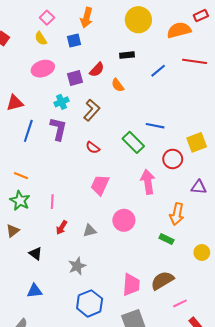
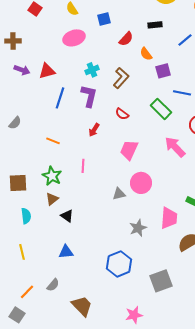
blue square: (74, 41) -> (104, 19), moved
purple square: (75, 78) -> (163, 71), moved
pink arrow: (148, 182) -> (175, 147), turned -35
green star: (20, 201) -> (52, 176), moved
pink circle: (124, 220) -> (141, 183), moved
red arrow: (62, 228) -> (94, 130), moved
brown triangle: (13, 231) -> (52, 199), moved
gray star: (77, 266) -> (138, 228), moved
pink trapezoid: (131, 285) -> (169, 218), moved

